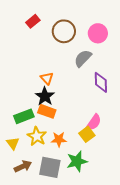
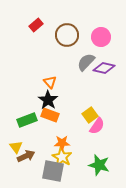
purple diamond: (101, 82) -> (104, 68), moved, turned -75
yellow square: (87, 134) -> (90, 115), moved
yellow star: (37, 136) -> (62, 157), moved
green star: (77, 161) -> (99, 165), moved, turned 30
brown arrow: (23, 166) -> (26, 156), moved

